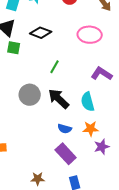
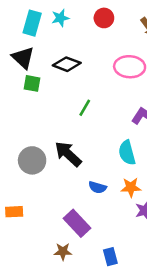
gray circle: (30, 95) -> (32, 160), moved
black arrow: (59, 99) -> (68, 154), moved
purple rectangle: (66, 154) -> (77, 223), moved

